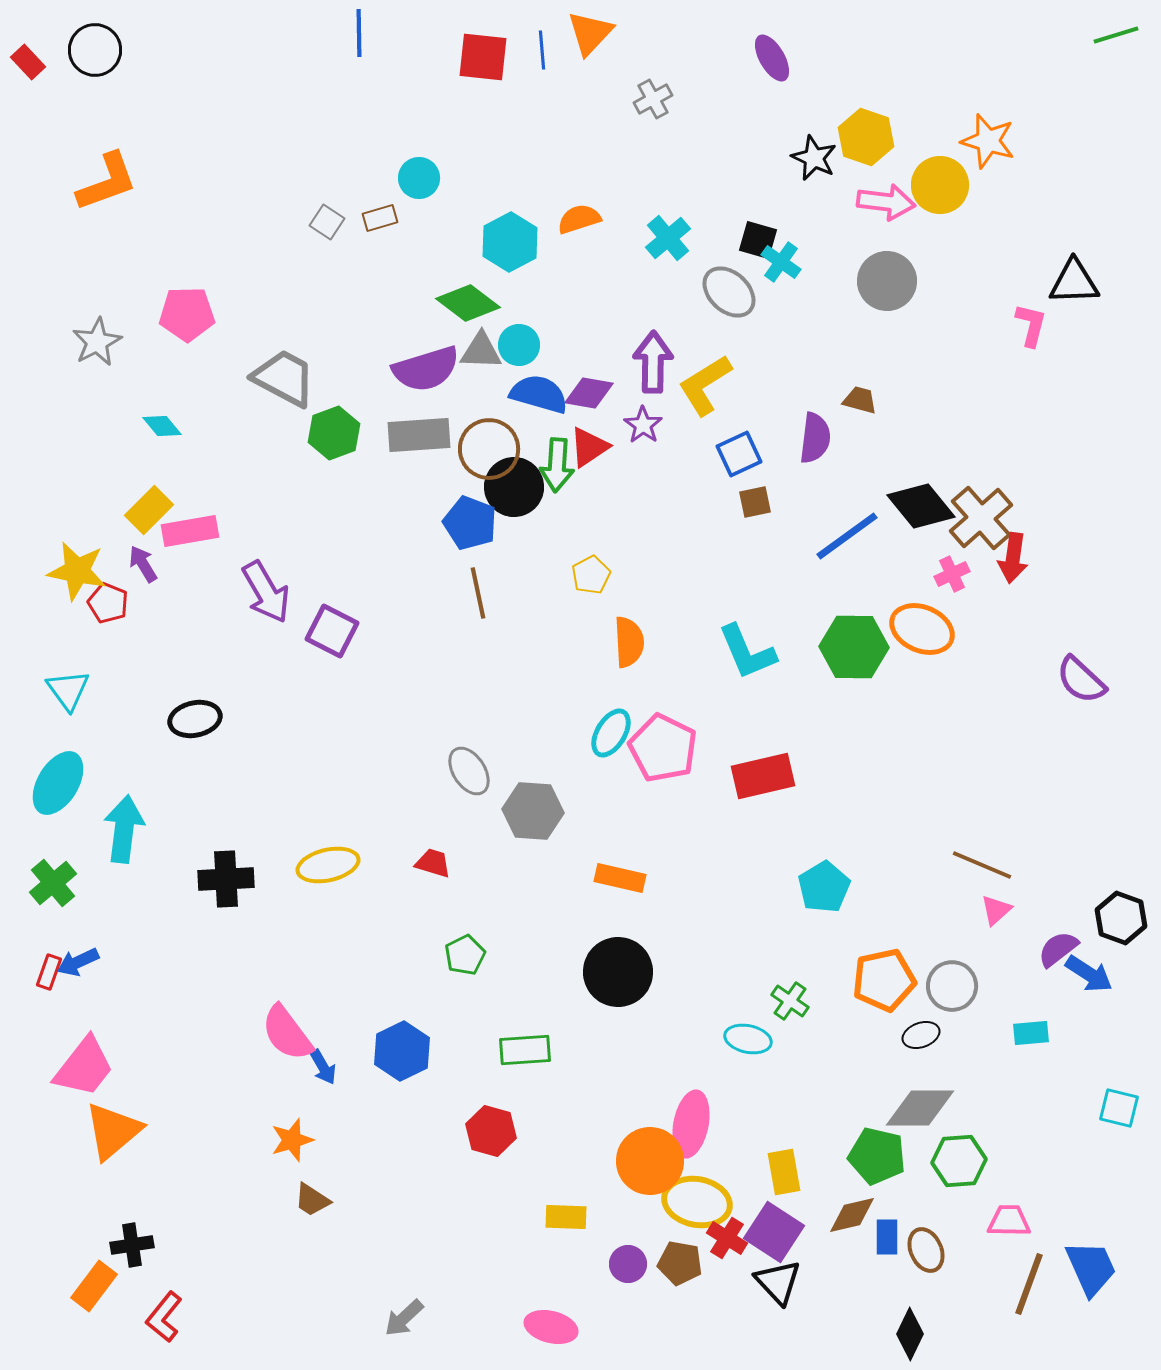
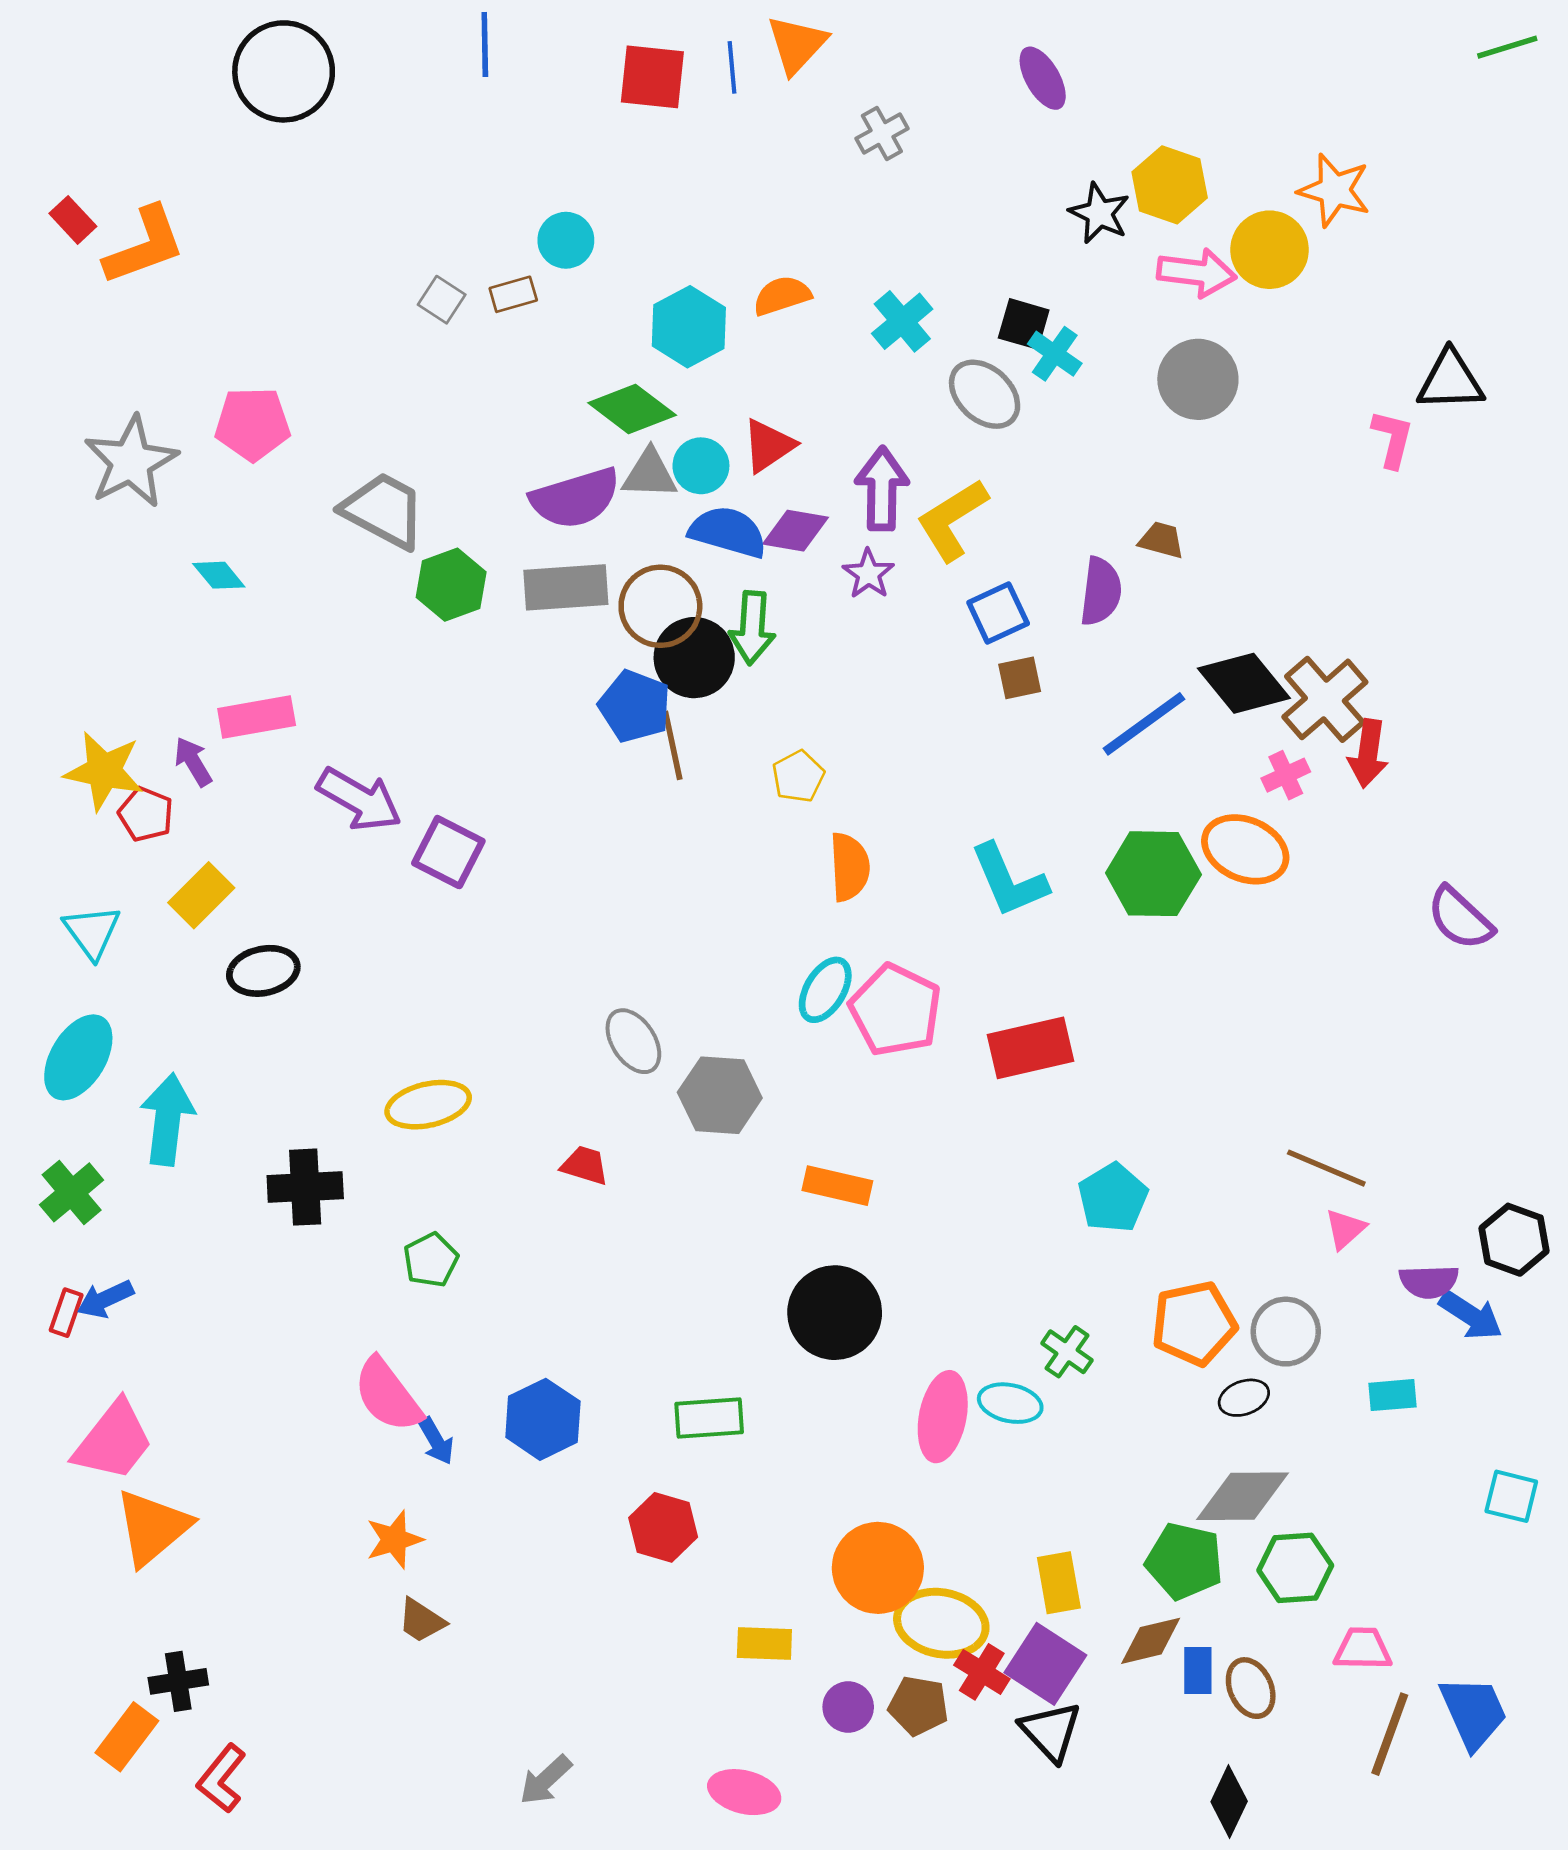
black circle: (95, 50) -> (284, 71), moved, size x1.4
red rectangle: (28, 62) -> (73, 220), moved
gray star: (97, 342) -> (131, 462), size x1.4
red triangle: (589, 447) -> (768, 446), moved
yellow rectangle: (149, 510) -> (201, 895), moved
purple arrow: (266, 592) -> (359, 799), turned -30
brown line: (478, 593) -> (673, 745), moved
yellow ellipse: (328, 865) -> (428, 1105), moved
purple semicircle: (1058, 949) -> (1429, 1282), turned -144
green pentagon: (465, 955) -> (431, 1260), moved
pink ellipse: (691, 1124) -> (943, 1417), moved

